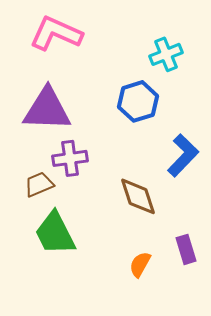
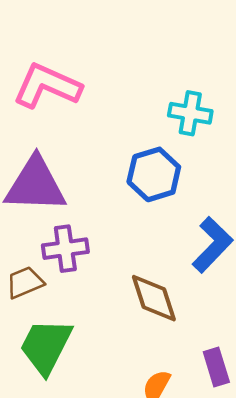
cyan cross: (166, 54) -> (190, 113), turned 32
green trapezoid: (55, 233) -> (46, 346), turned 54

